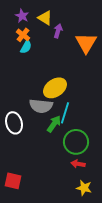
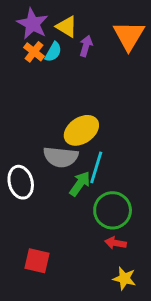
purple star: (22, 16) -> (33, 24), size x1.5
orange triangle: (86, 43) -> (129, 36), moved
cyan semicircle: (26, 47) -> (53, 52), moved
red square: (13, 181) -> (37, 261), moved

